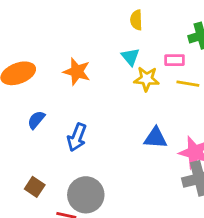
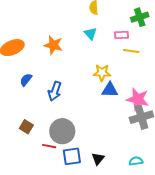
yellow star: (147, 79) -> (102, 73), moved

